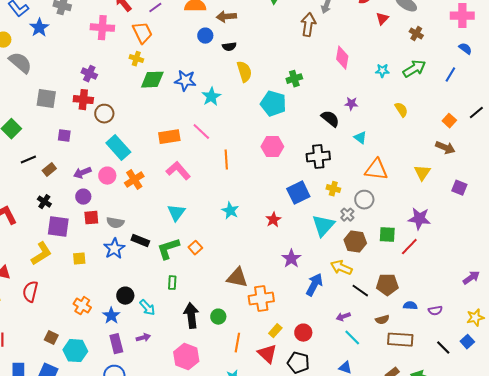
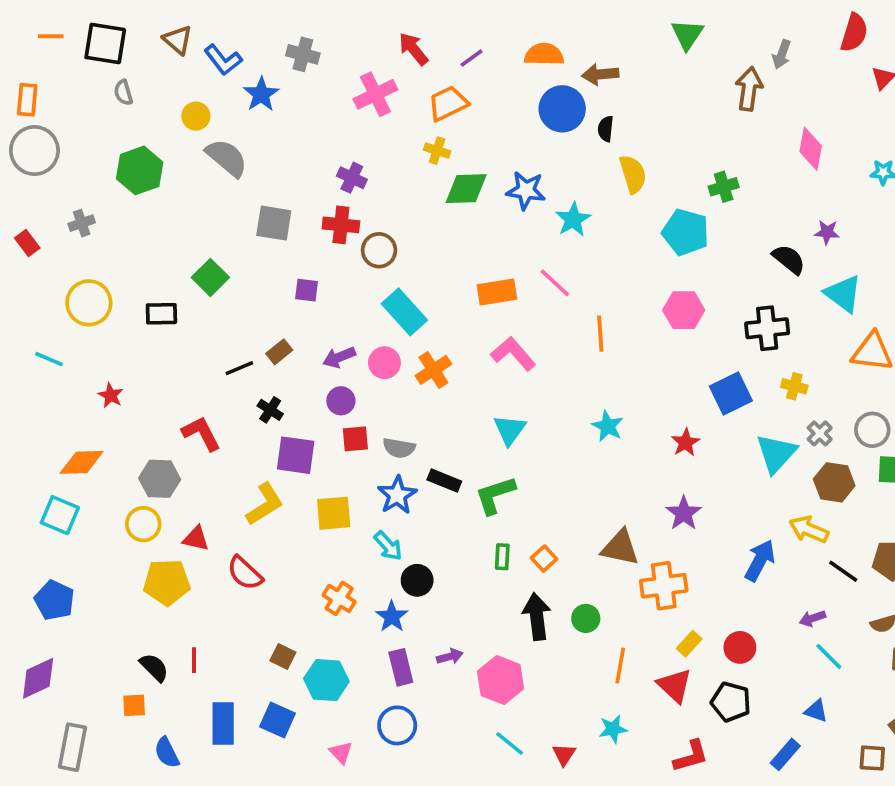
pink cross: (102, 28) -> (375, 94), turned -30
orange trapezoid: (142, 33) -> (448, 103), turned -90
blue circle: (205, 36) -> (562, 109), size x1.6
black semicircle: (229, 47) -> (606, 129), turned 104
cyan triangle: (360, 138) -> (843, 294), size x1.6
black line: (28, 160) -> (239, 368), moved
gray circle: (364, 200) -> (872, 430), moved
orange square: (195, 248) -> (544, 559), moved
yellow square: (79, 259) -> (334, 513), size x1.5
purple star: (291, 259) -> (684, 513), moved
red semicircle: (30, 292) -> (245, 573), turned -60
cyan arrow: (147, 308) -> (388, 546), moved
pink hexagon: (186, 357) -> (501, 680), moved

